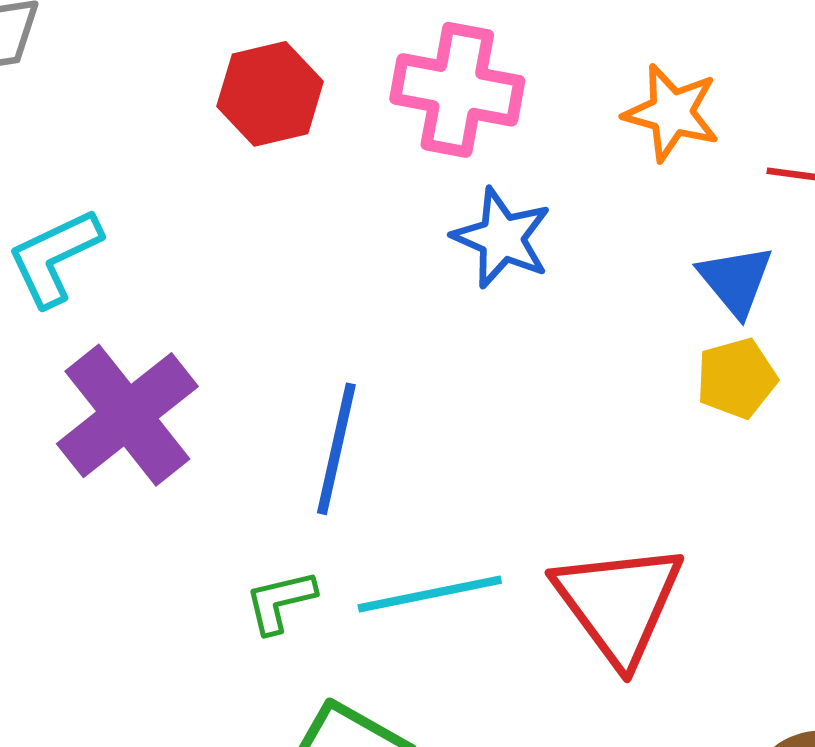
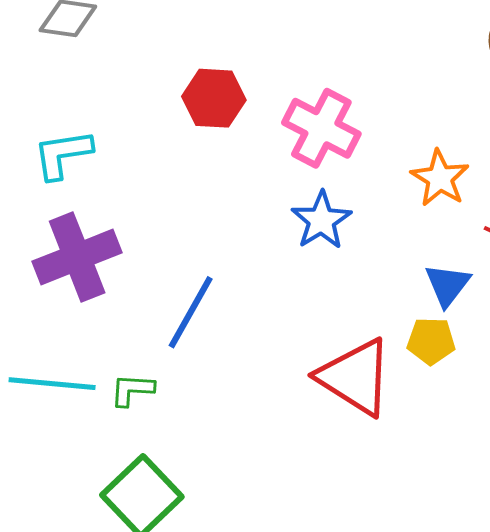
cyan line: (430, 594) -> (52, 384), moved
red triangle: (619, 603) -> (355, 377), moved, turned -38

